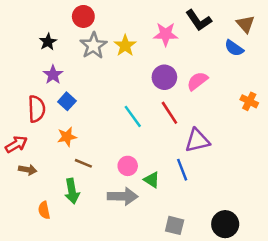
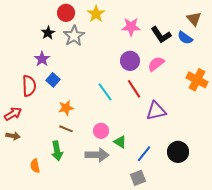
black L-shape: (199, 20) -> (161, 35), moved
black star: (48, 42) -> (48, 33), moved
yellow star: (125, 46) -> (96, 14), moved
orange cross: (249, 101) -> (197, 80), size x1.5
orange star: (67, 137) -> (66, 108), moved
brown arrow: (28, 170) -> (13, 136), moved
blue line: (182, 170) -> (144, 154), moved, turned 60
black circle: (225, 224) -> (178, 152), moved
gray square: (175, 225) -> (138, 178), turned -35

